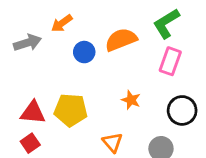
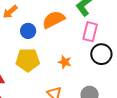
yellow pentagon: (71, 110) -> (28, 60), moved
black circle: (182, 110) -> (101, 54), moved

